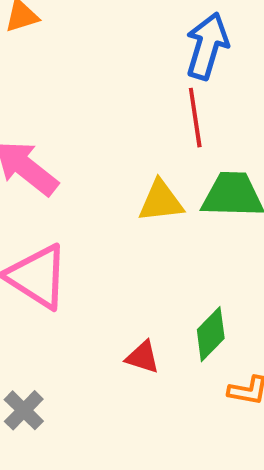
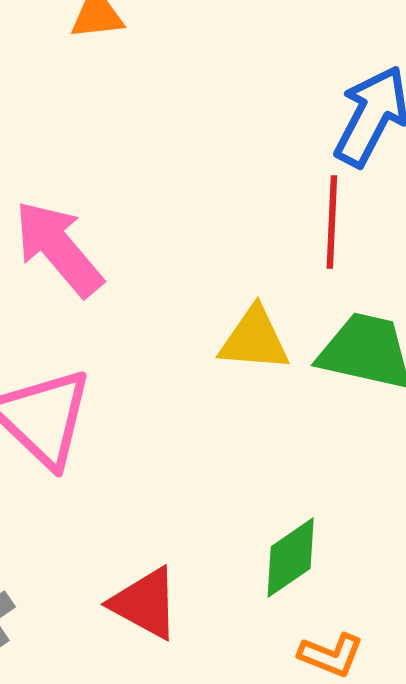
red triangle: (143, 357) -> (145, 603), moved, size x1.4

